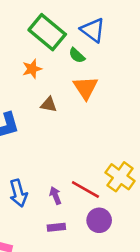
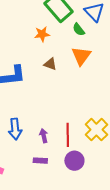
red line: (85, 190) -> (68, 135), turned 50

